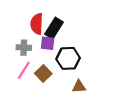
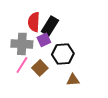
purple square: (48, 43) -> (44, 40), turned -32
gray cross: (24, 48) -> (22, 44), size x1.5

